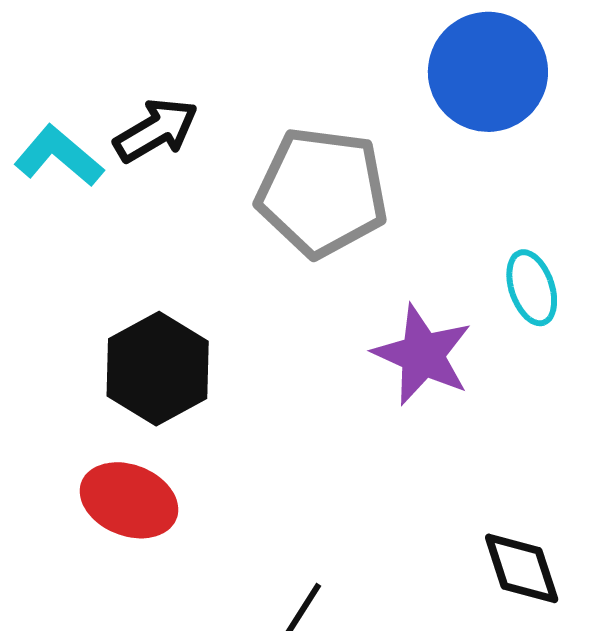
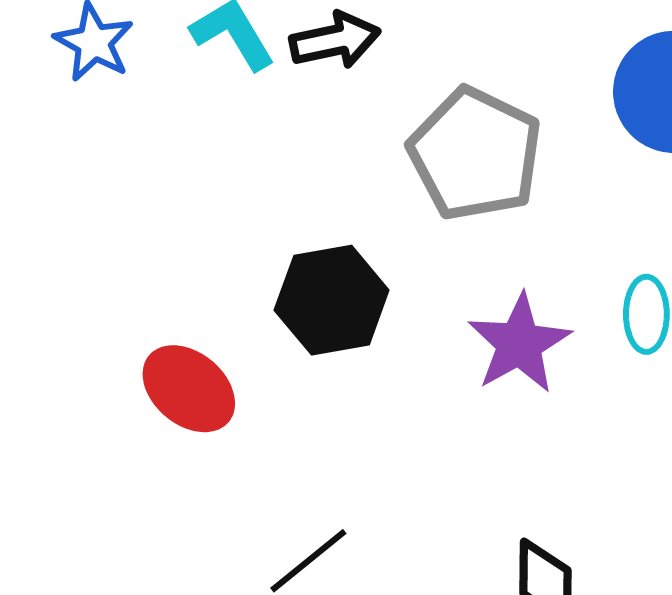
black hexagon: (158, 369) -> (332, 300), moved

